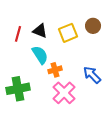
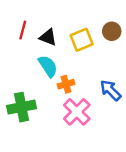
red line: (18, 34) -> (23, 30), moved

